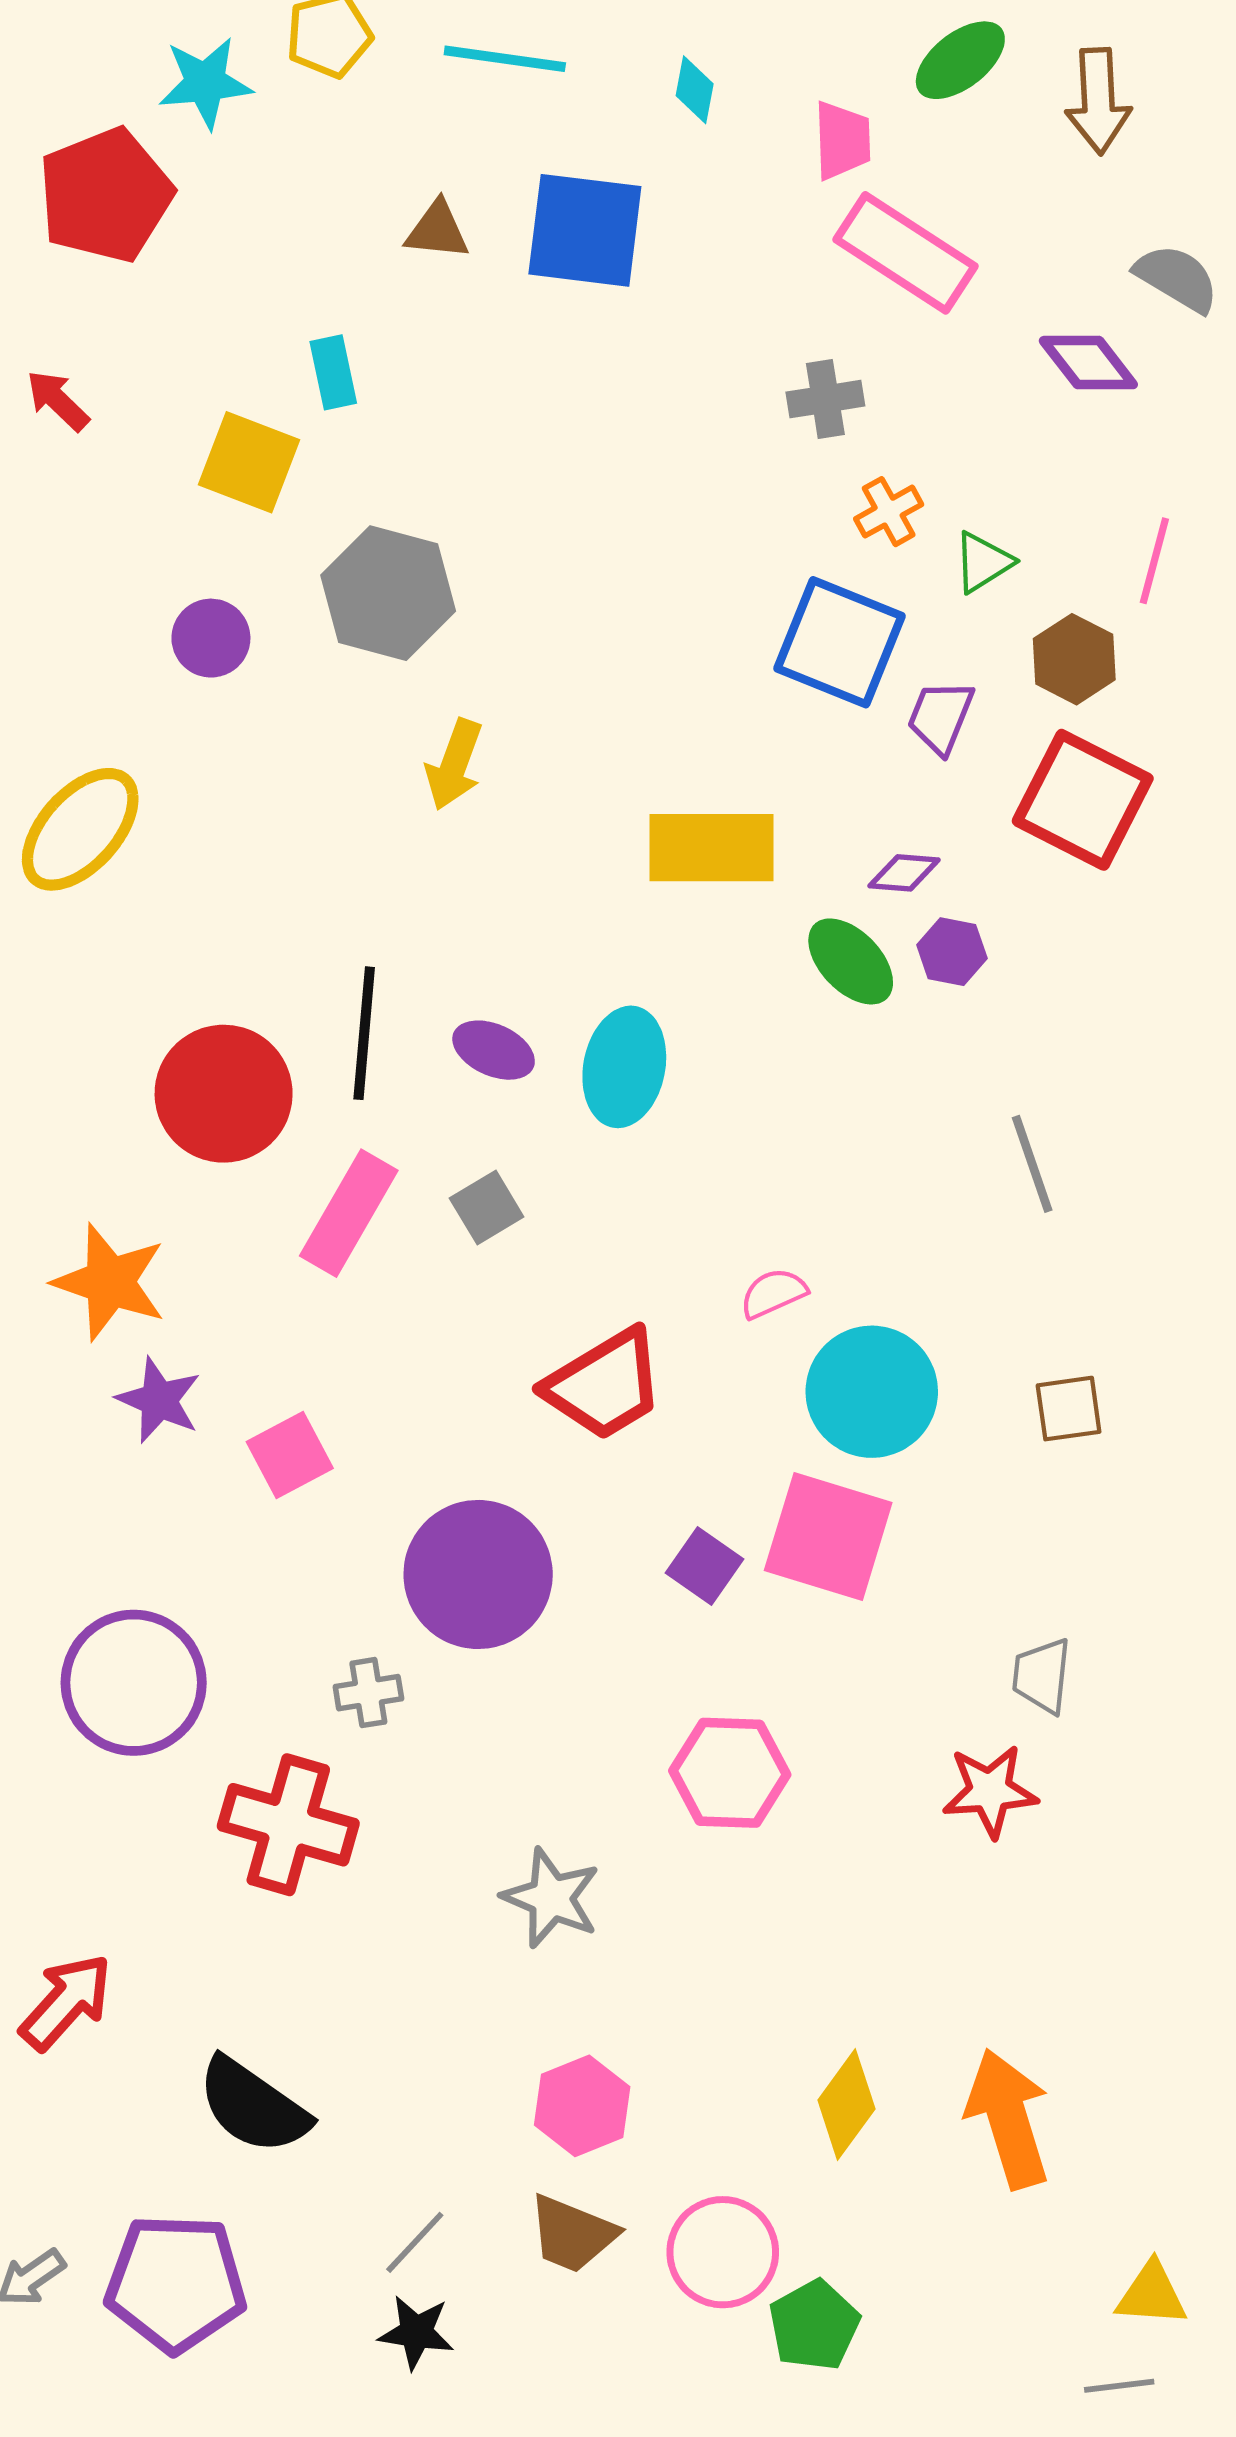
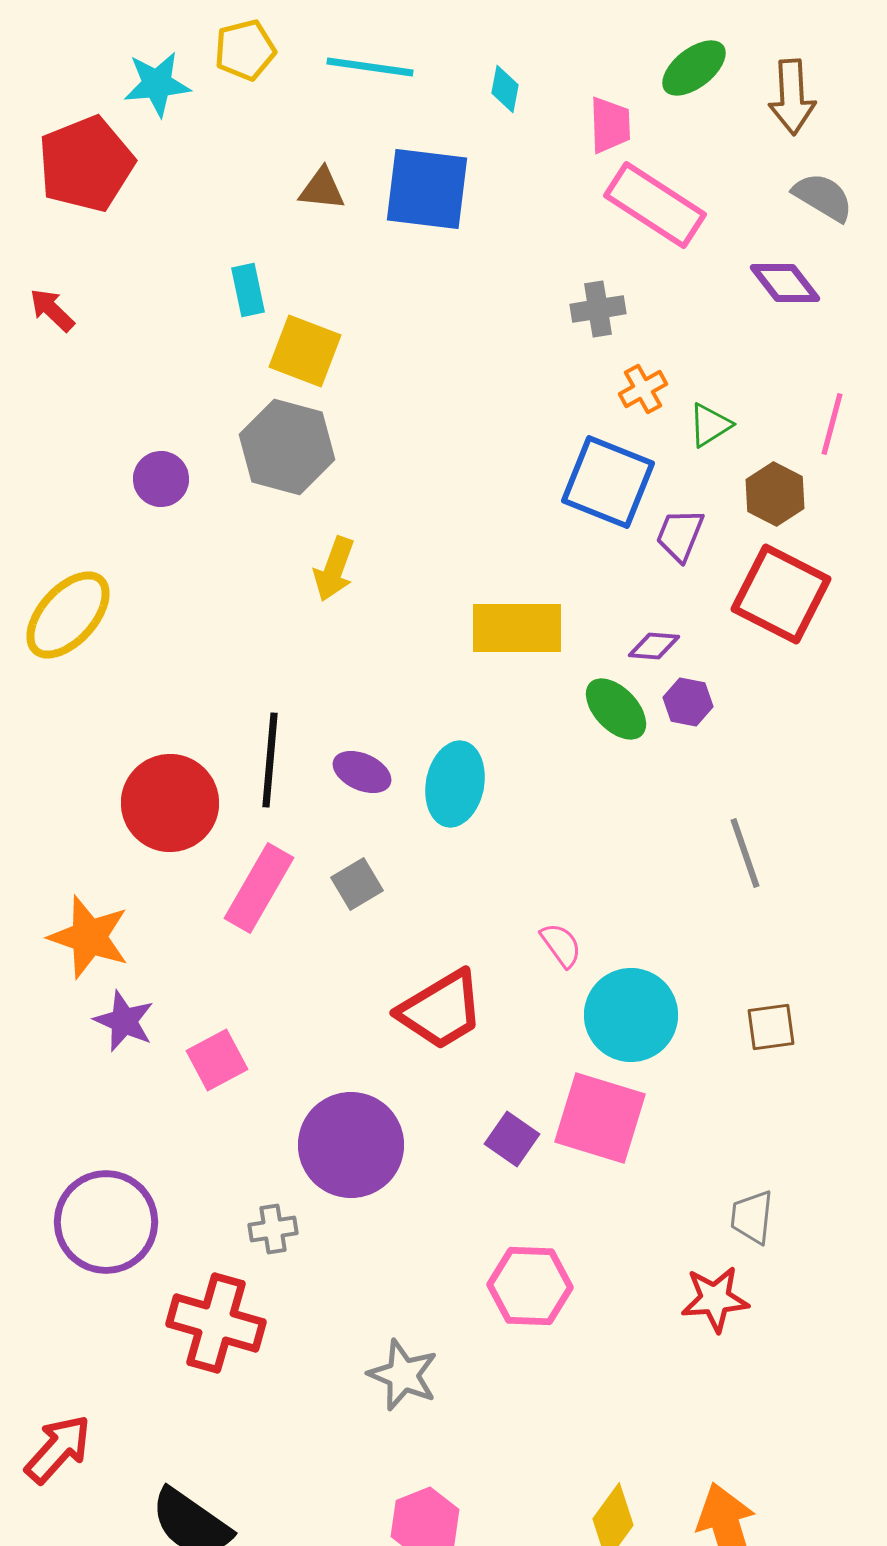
gray semicircle: (1177, 278) -> (823, 197), moved
yellow square: (249, 462) -> (305, 351), moved
pink semicircle: (773, 1293) -> (561, 945), turned 78

